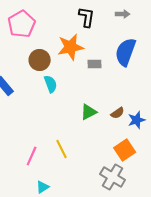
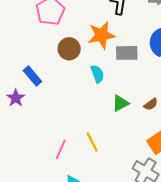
gray rectangle: (95, 64) -> (127, 53), size x1.5
cyan semicircle: (51, 84) -> (97, 74), moved

